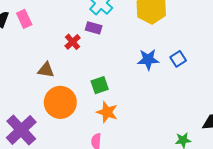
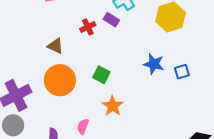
green square: (100, 85) -> (101, 75), turned 30
orange star: (107, 112) -> (113, 106), moved

